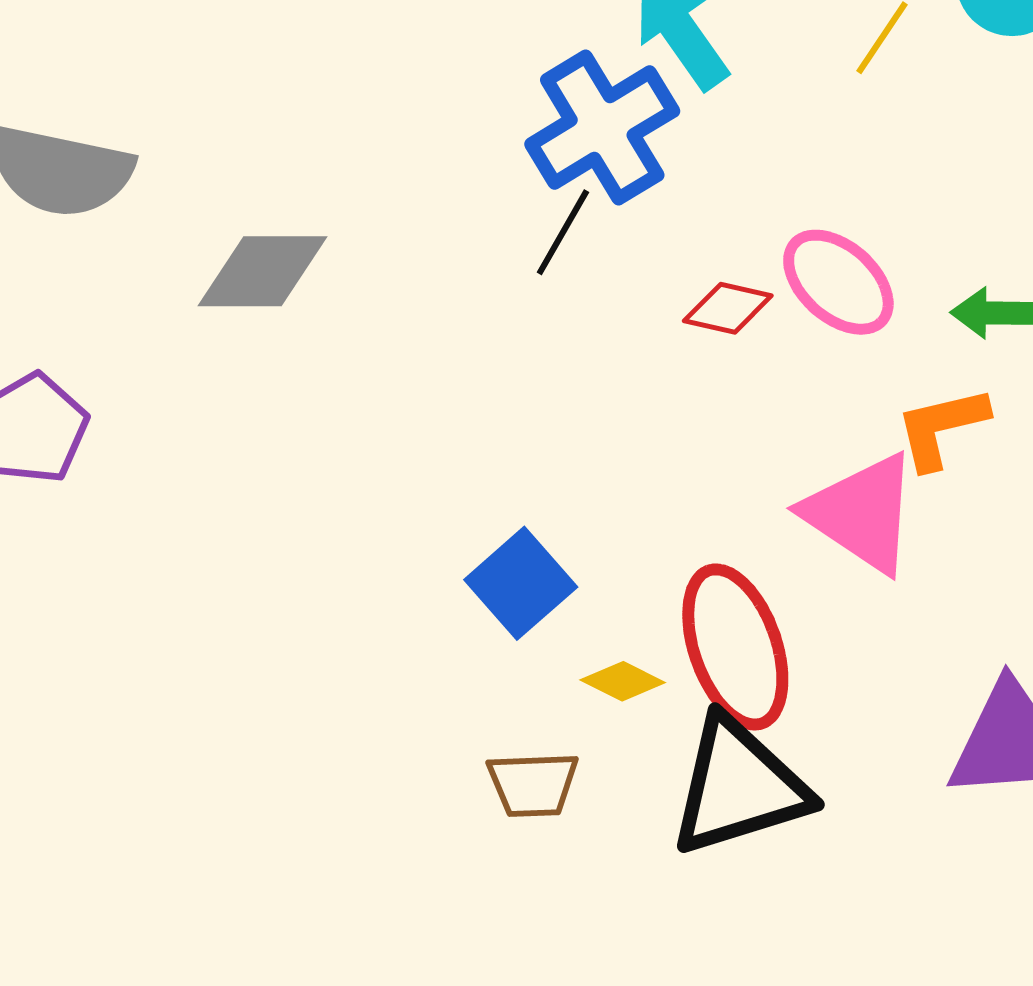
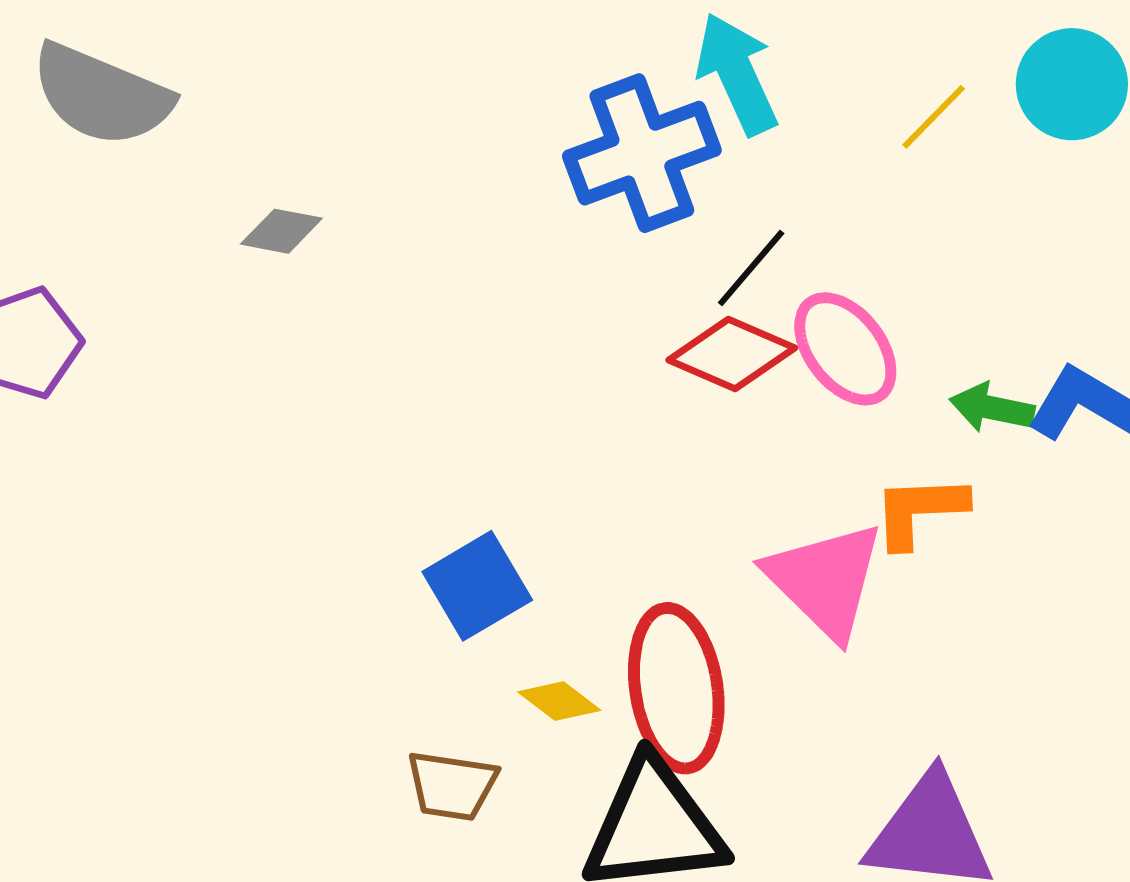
black line: (563, 232) -> (751, 268), moved
gray diamond: (262, 271) -> (281, 231), size x0.6
red diamond: (728, 308) -> (732, 354), size x1.4

